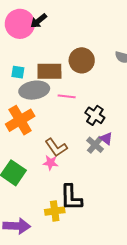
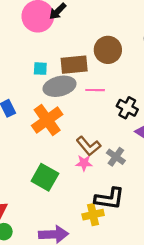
gray cross: (95, 145) -> (116, 157), moved
black L-shape: (71, 198) -> (109, 199), turned -76

